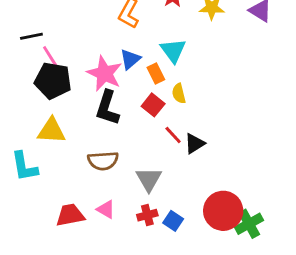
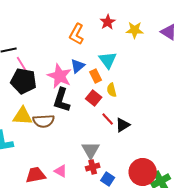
brown semicircle: (103, 161) -> (44, 121), moved
red cross: (147, 215) -> (93, 167), moved

